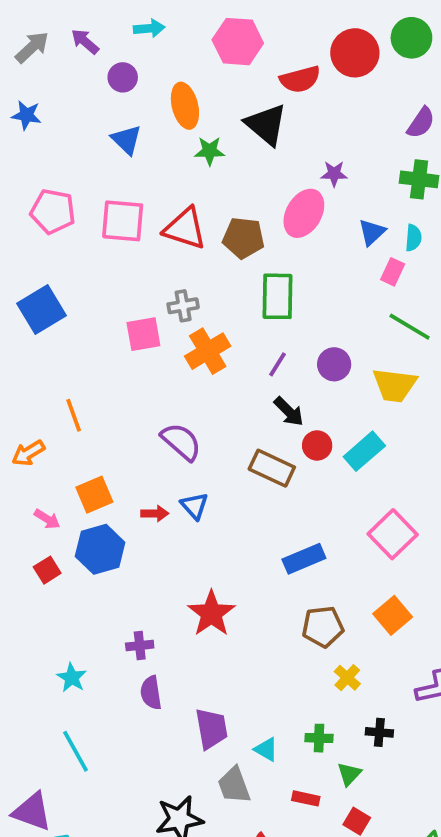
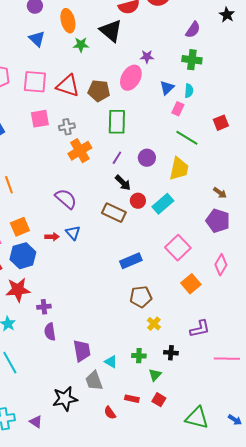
pink square: (143, 334) -> (40, 119), moved
yellow trapezoid: (394, 385) -> (179, 169), turned -85
red star: (211, 613) -> (18, 290), moved, turned 30
orange square: (393, 615) -> (191, 284), moved
red rectangle: (306, 798) -> (132, 399), moved

